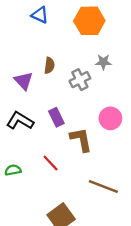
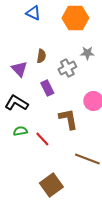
purple rectangle: (56, 117) -> (47, 88), moved
green semicircle: (13, 170) -> (20, 131), moved

